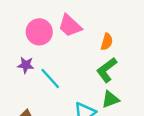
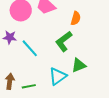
green L-shape: (107, 70) -> (64, 41), moved

